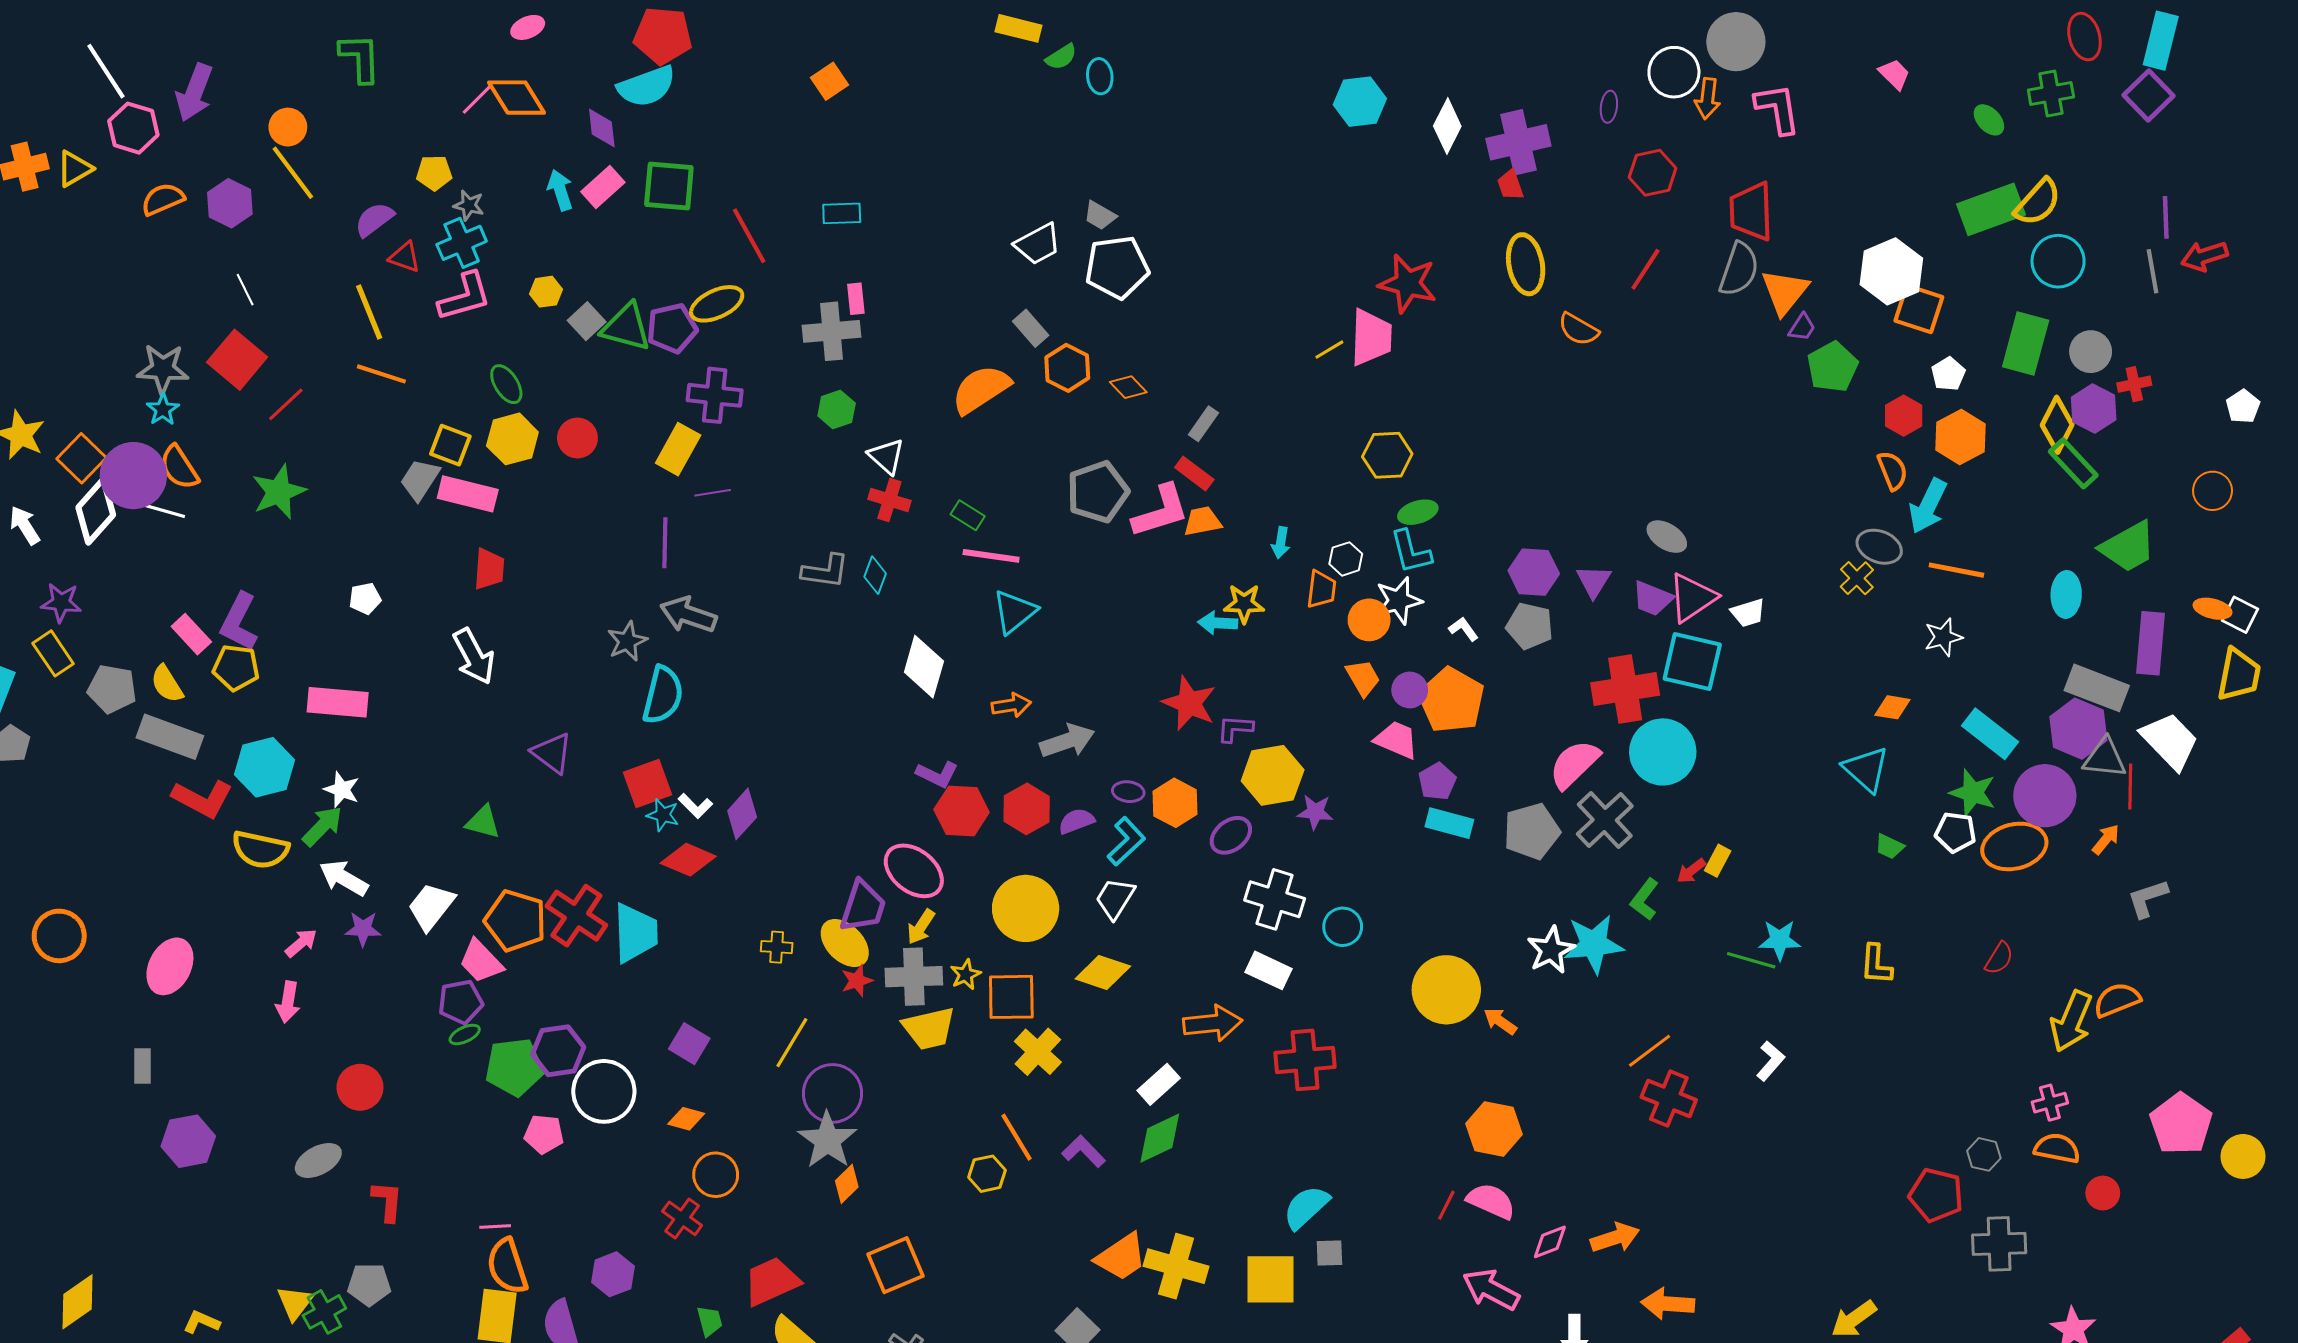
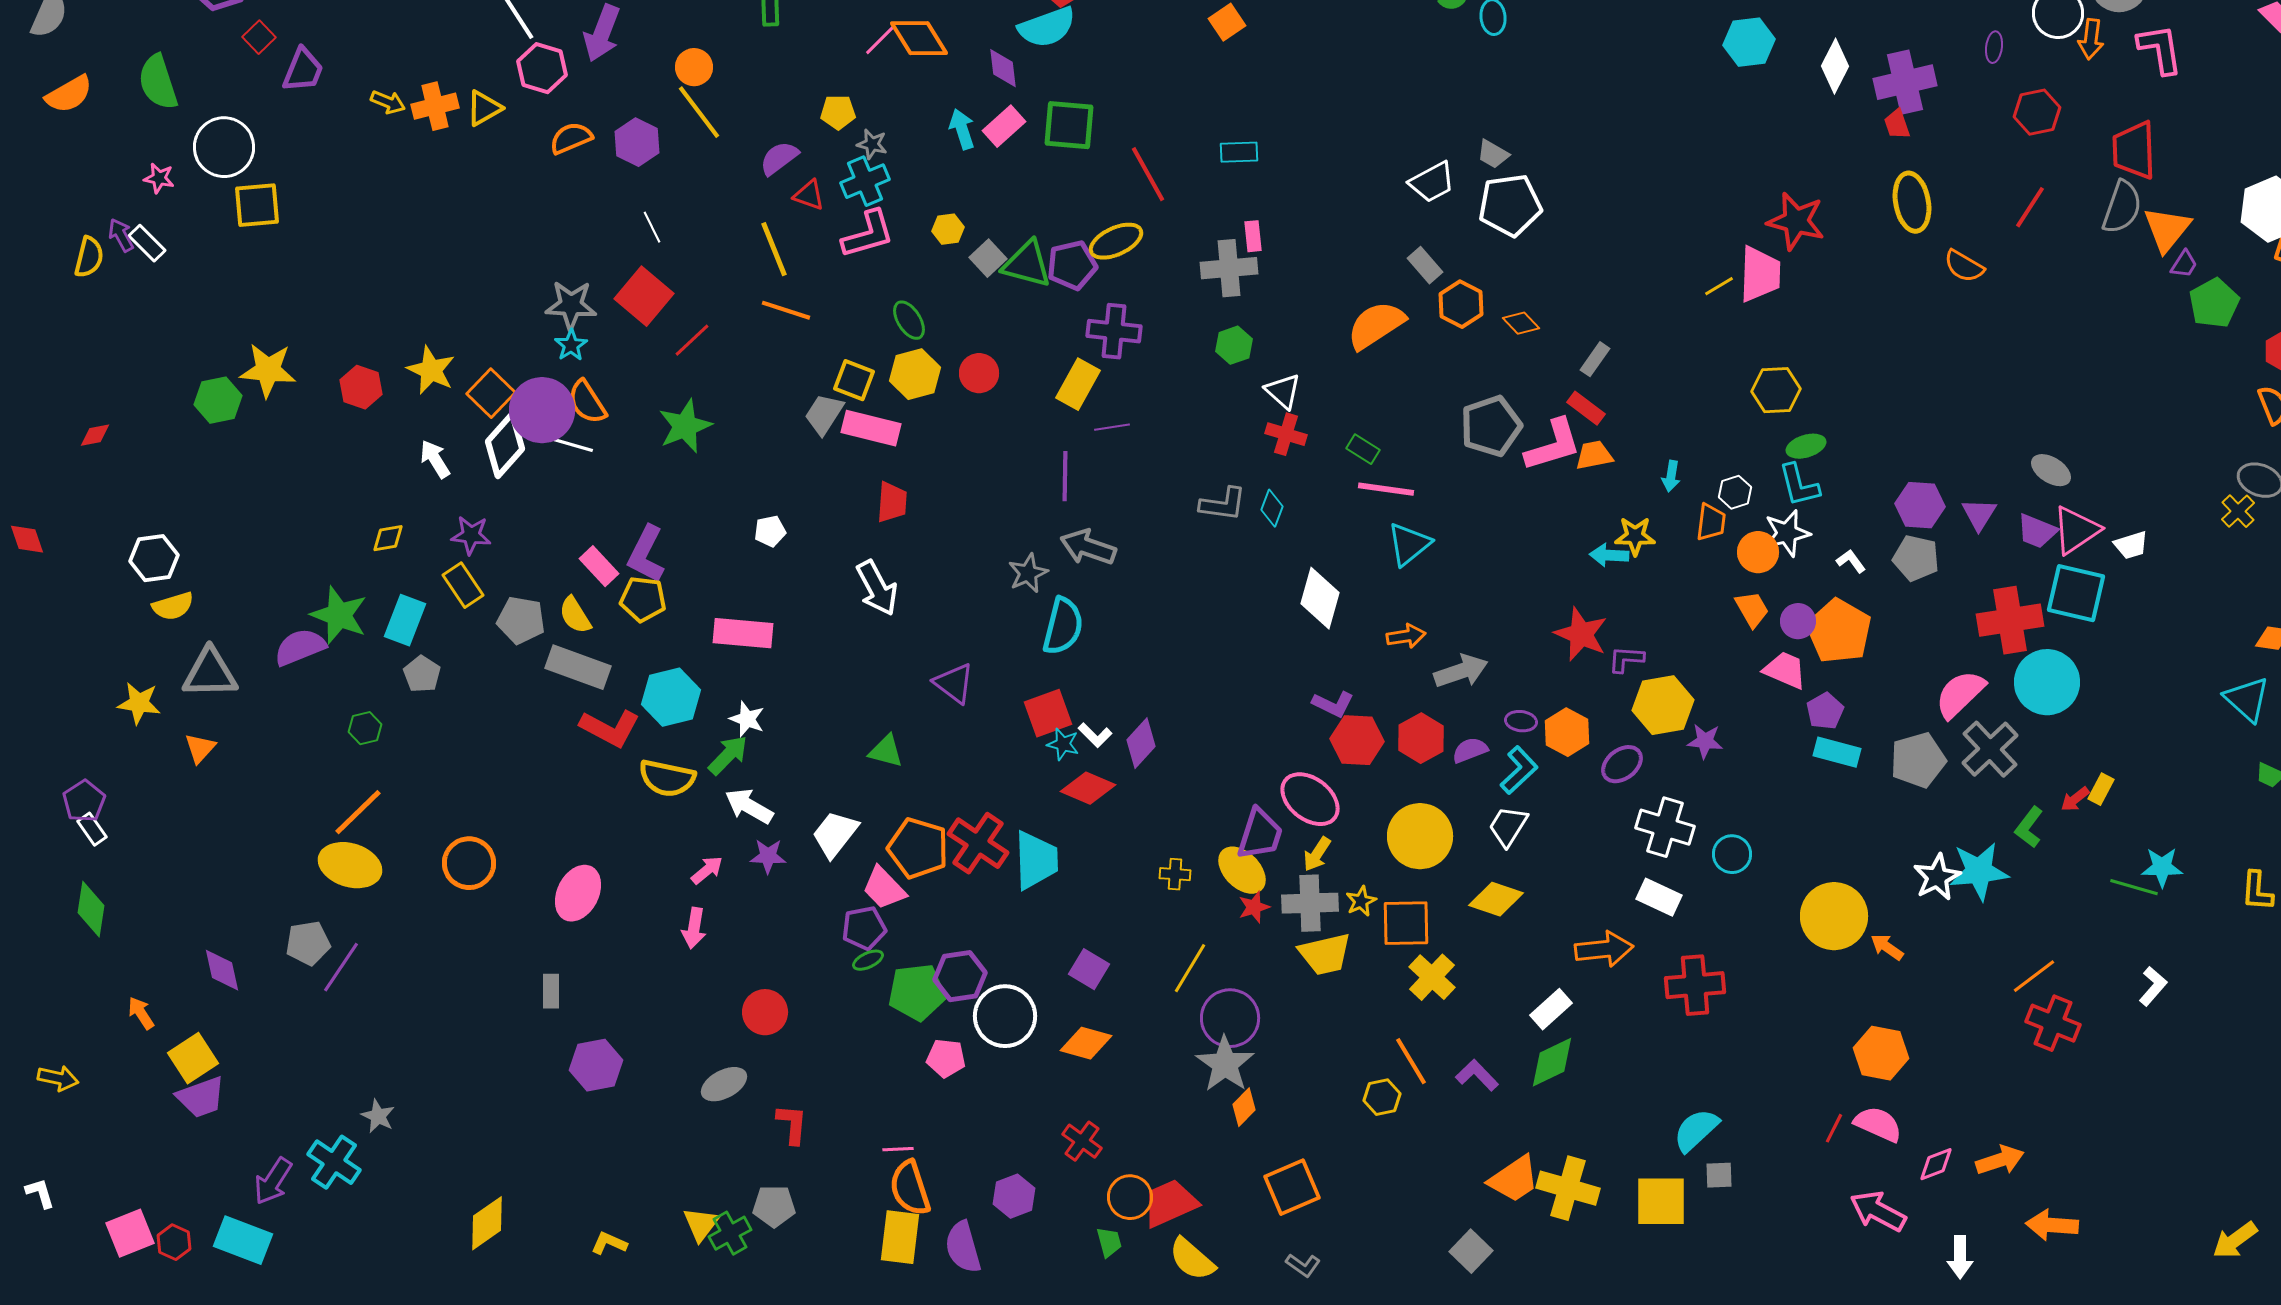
orange diamond: (686, 1119) -> (1086, 1043), size x1.4
orange circle: (716, 1175) -> (1130, 1197), moved

